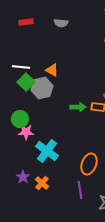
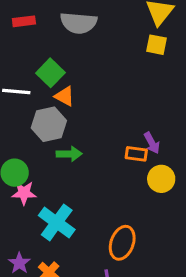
gray semicircle: (61, 23) -> (79, 23), size x1.6
green square: (26, 82) -> (50, 73), moved
green arrow: (78, 107) -> (69, 154), moved

